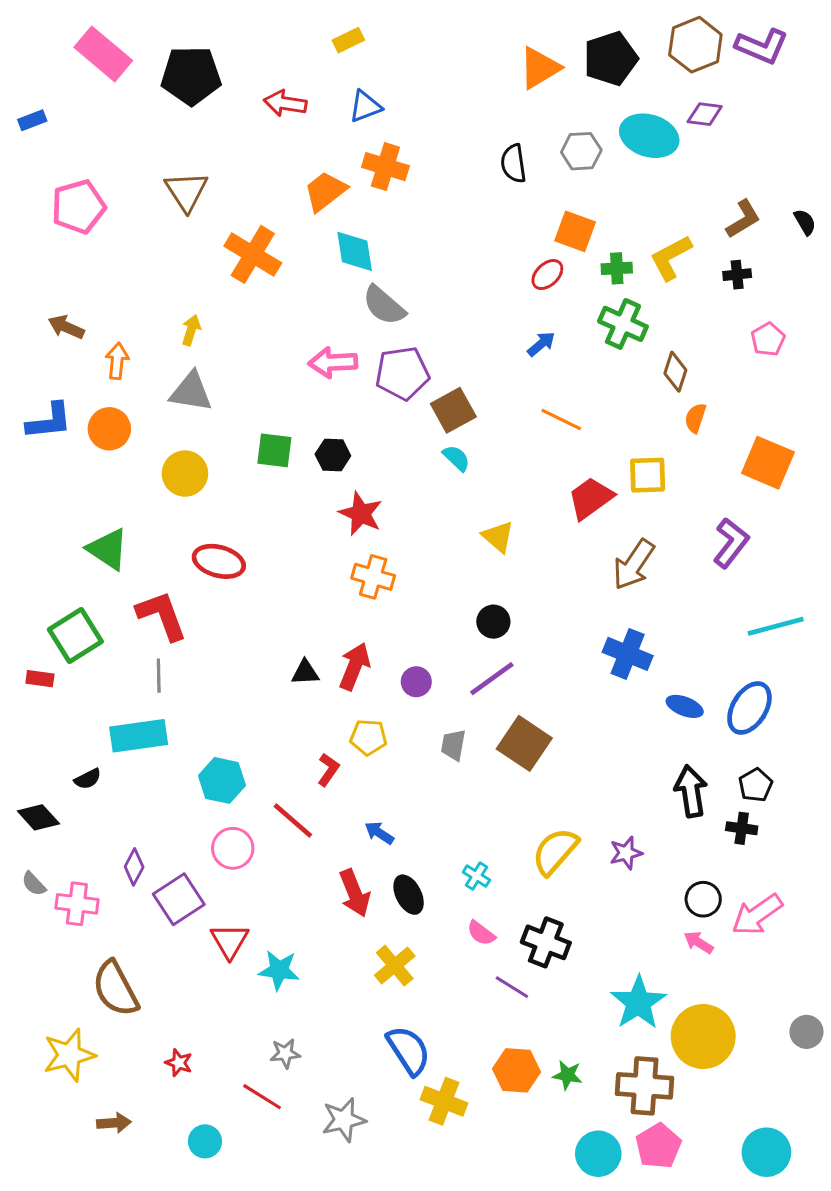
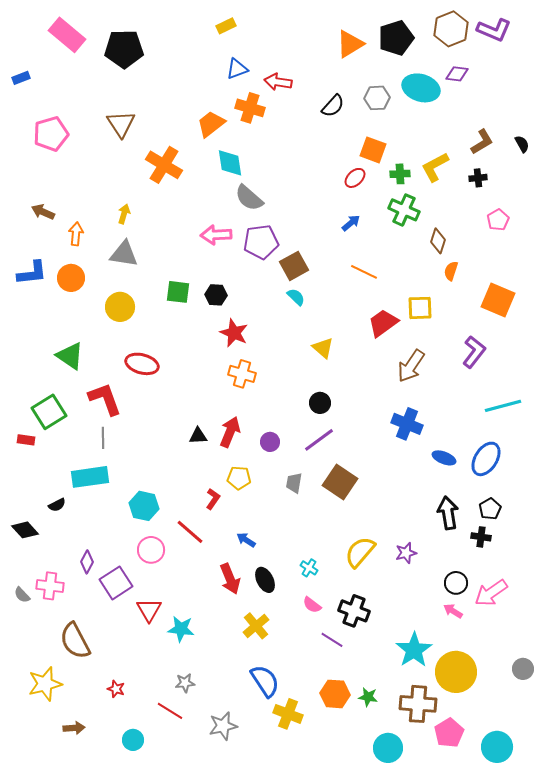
red arrow: (285, 103) -> (278, 82), moved
black semicircle: (513, 163) -> (333, 106), turned -130
gray semicircle: (34, 884) -> (22, 595), moved
pink pentagon: (658, 1146) -> (449, 733), moved

